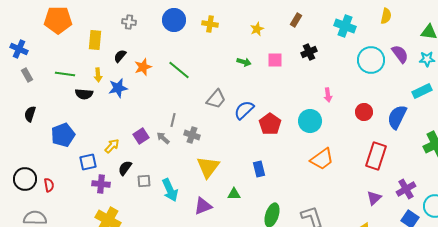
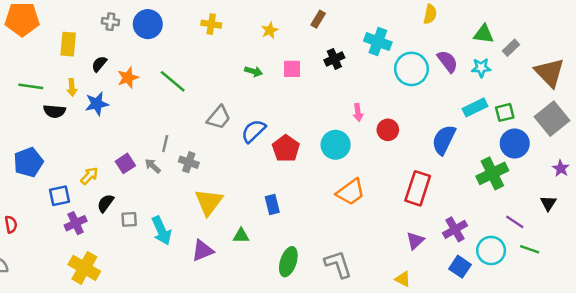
blue circle: (174, 20) -> (148, 24), moved
cyan cross: (345, 26) -> (378, 42), moved
red circle: (364, 112) -> (388, 130), moved
purple cross: (101, 184) -> (76, 223), turned -30

